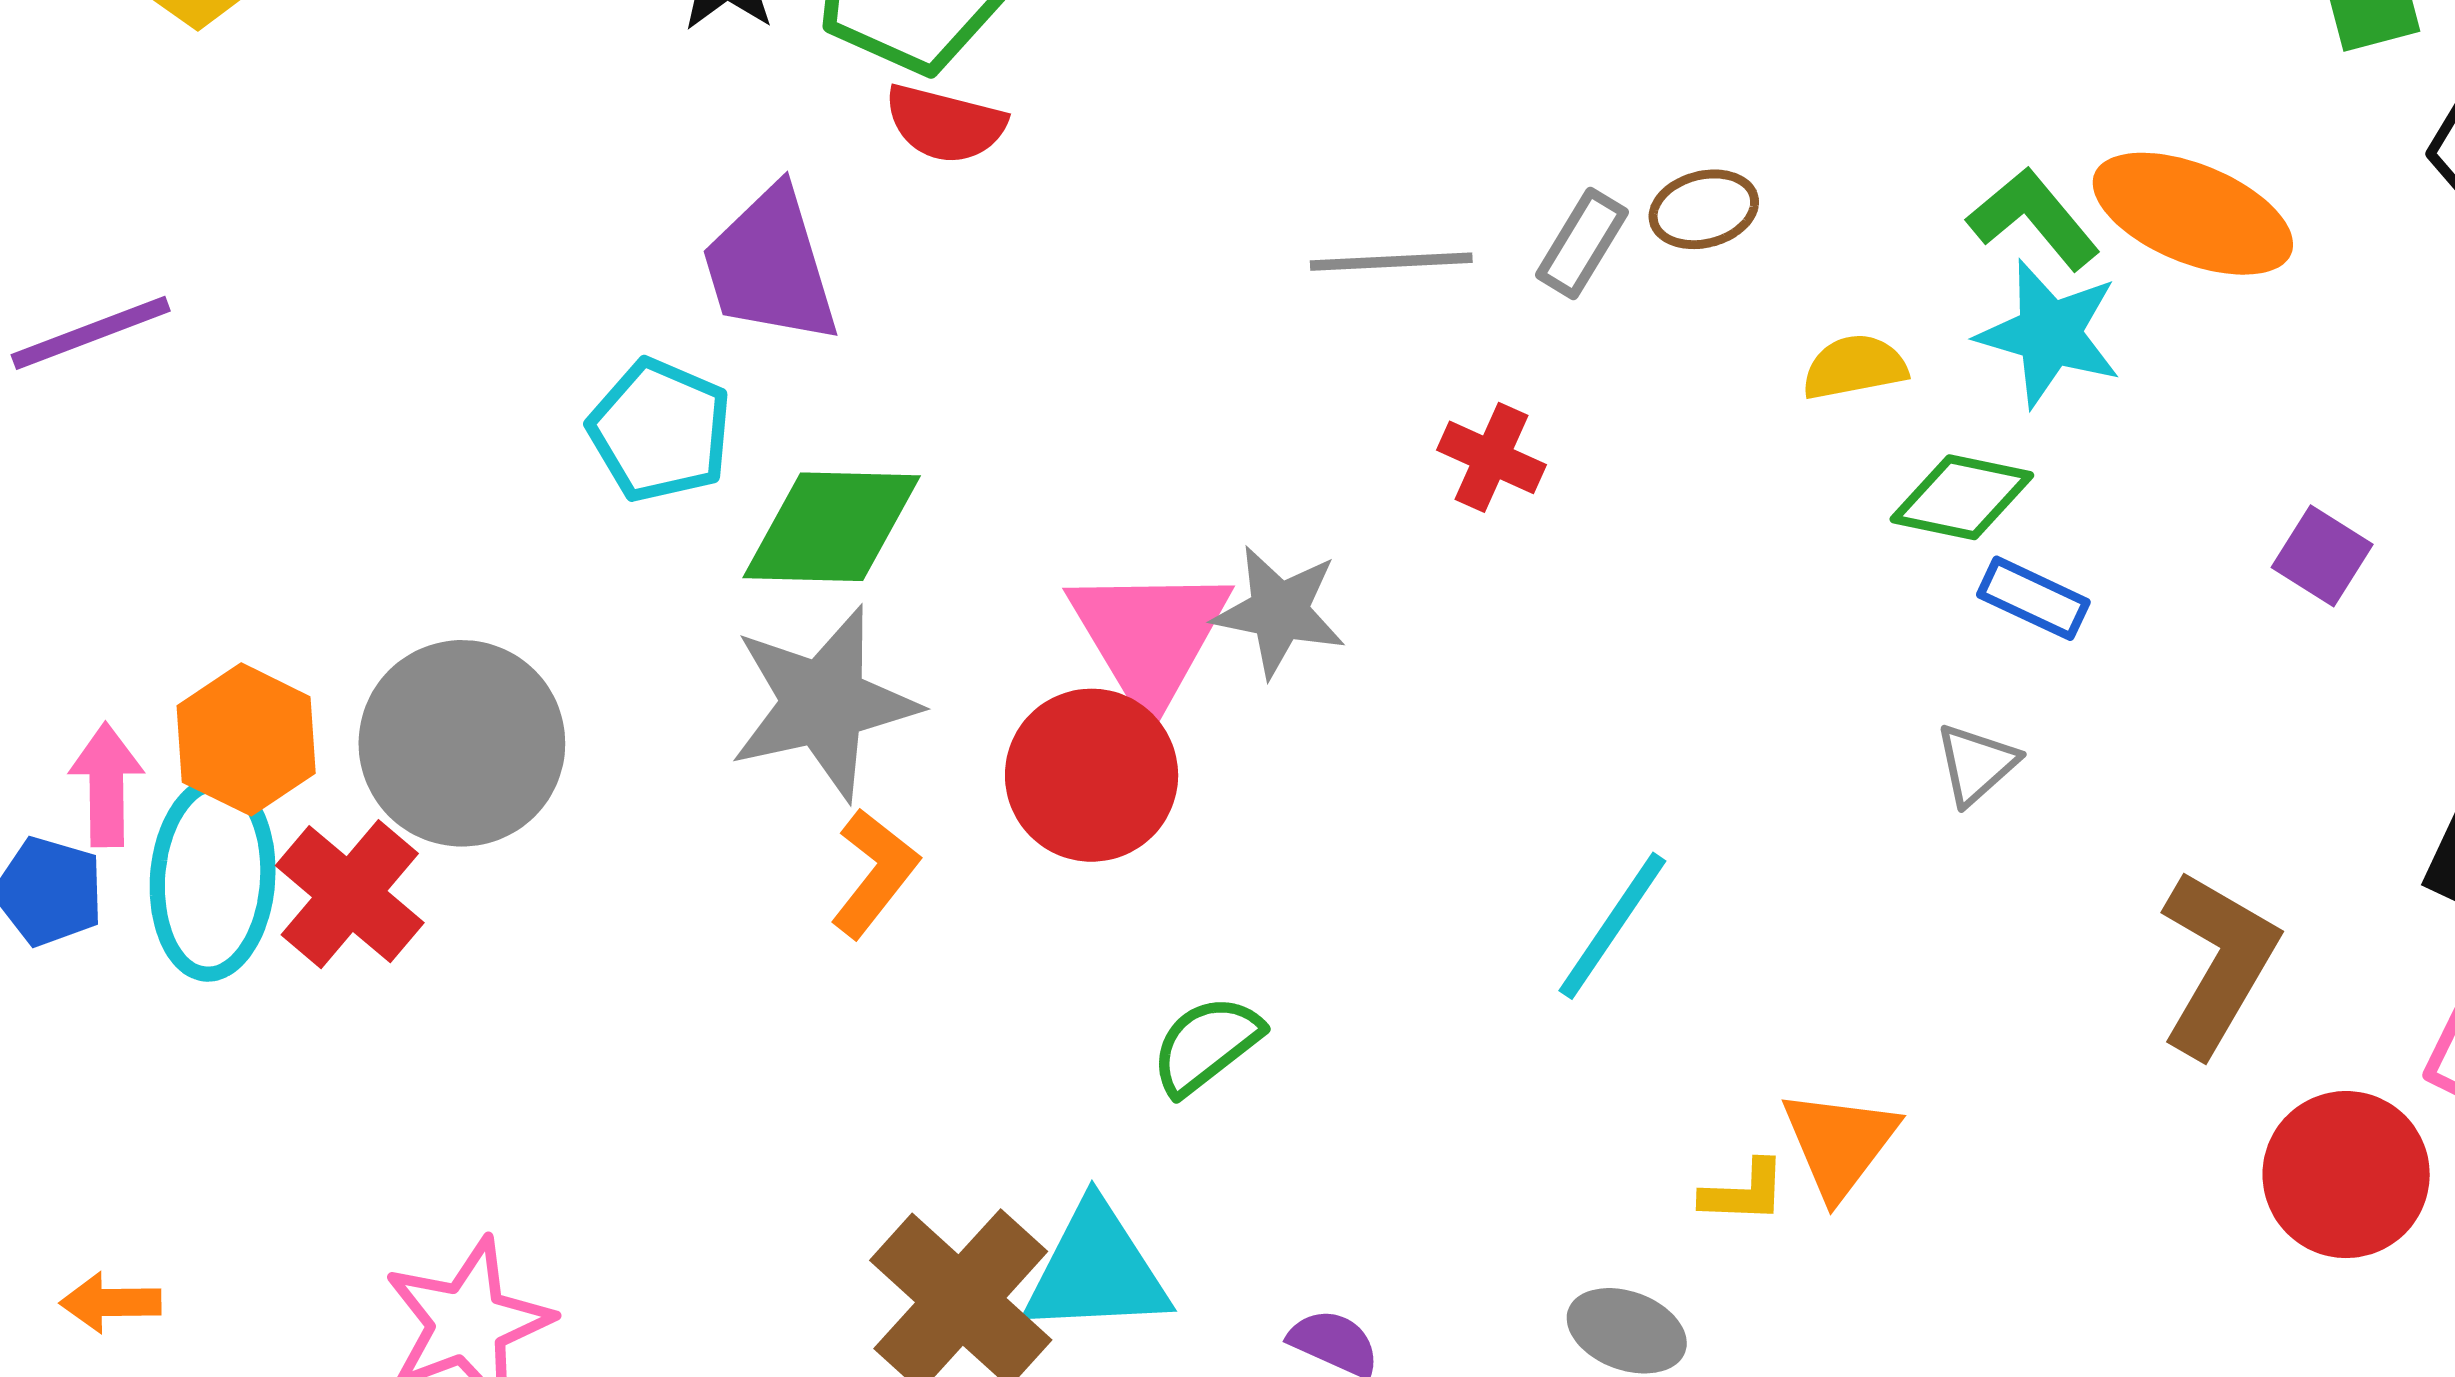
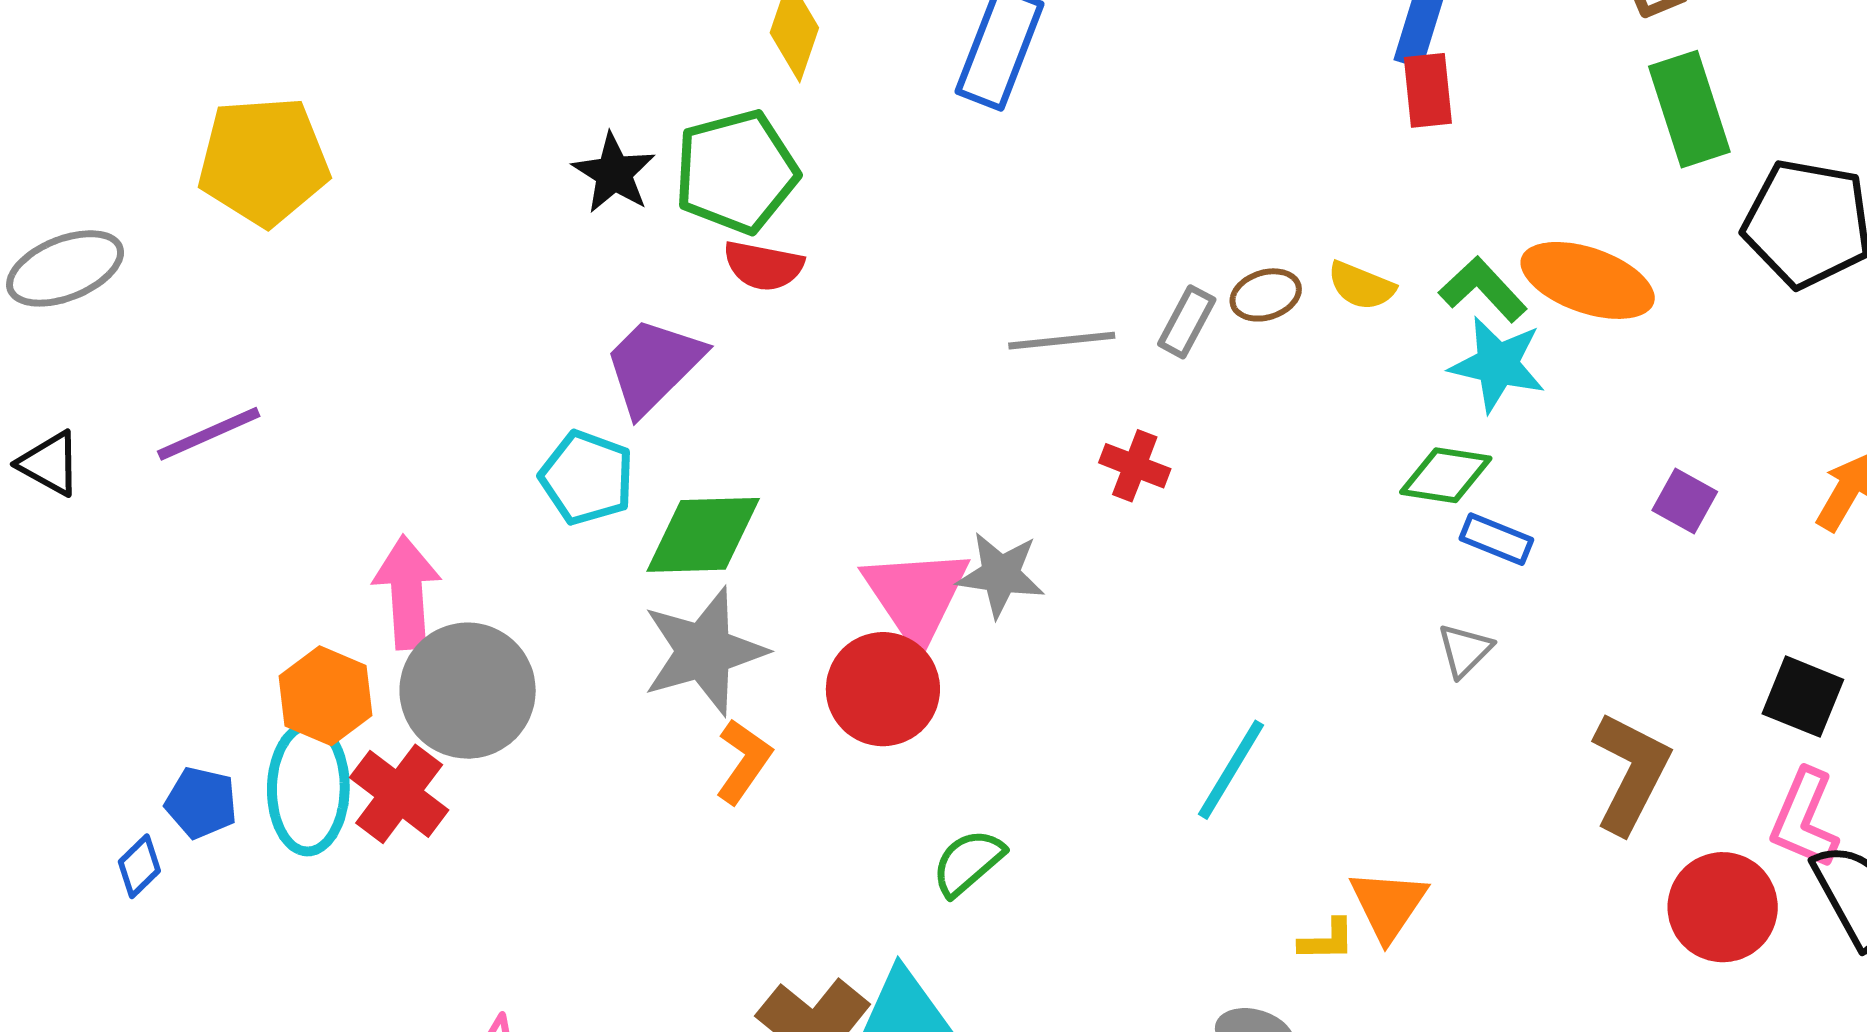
purple trapezoid: (770, 266) -> (653, 366), turned 65
yellow semicircle: (1855, 367) -> (1361, 286), moved, turned -144
pink arrow: (106, 785) -> (407, 592), moved, size x1.4

